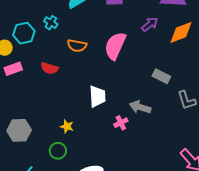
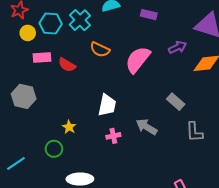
cyan cross: (51, 23) -> (80, 20), size x1.5
pink rectangle: (13, 69) -> (42, 57), moved
pink cross: (121, 123) -> (113, 136), moved
gray hexagon: (19, 130) -> (24, 96), moved

